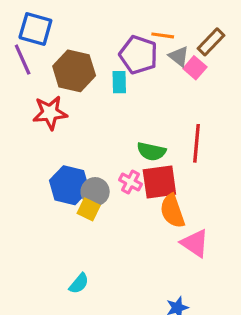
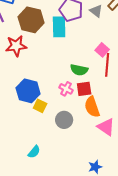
pink square: (195, 68) -> (102, 50), moved
cyan rectangle: (119, 82) -> (59, 27), size x1.5
red square: (159, 182) -> (84, 89), size x0.7
gray circle: (95, 192) -> (64, 120), moved

